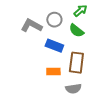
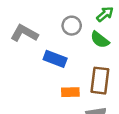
gray L-shape: (31, 26) -> (24, 33), moved
blue rectangle: (54, 46) -> (55, 59), moved

